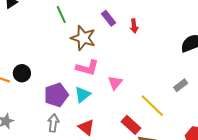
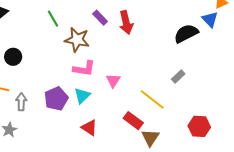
red arrow: (134, 26) -> (126, 23), size x1.6
black circle: (22, 73) -> (13, 57), moved
gray arrow: (53, 123) -> (21, 102), moved

